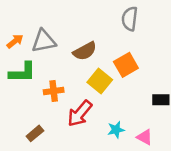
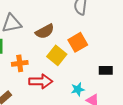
red arrow: (80, 113) -> (41, 81), turned -130
cyan star: (116, 130) -> (78, 89), moved

